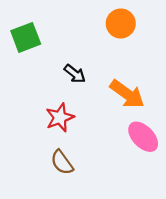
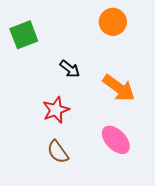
pink ellipse: (143, 137) -> (116, 140), moved

